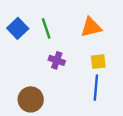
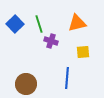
purple cross: (57, 60) -> (51, 41), moved
blue line: (96, 88) -> (67, 78), moved

